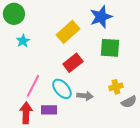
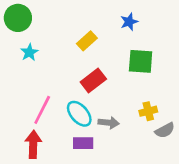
blue star: (101, 17) -> (129, 22), size x0.6
yellow rectangle: (68, 32) -> (87, 41), size x0.7
purple rectangle: (49, 110) -> (83, 143), moved

